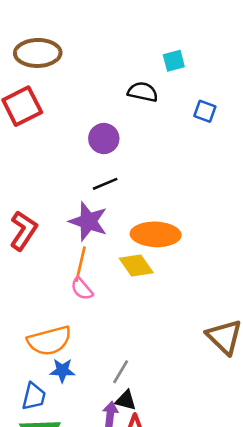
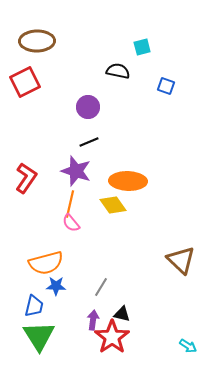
black triangle: (126, 400) -> (122, 314), moved

